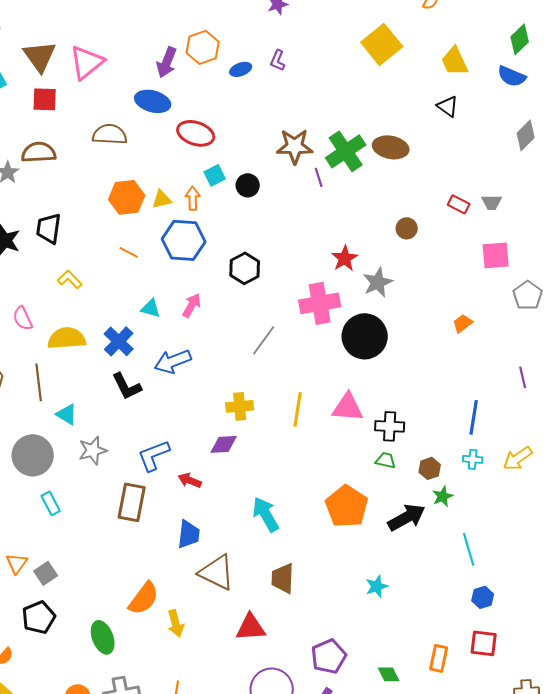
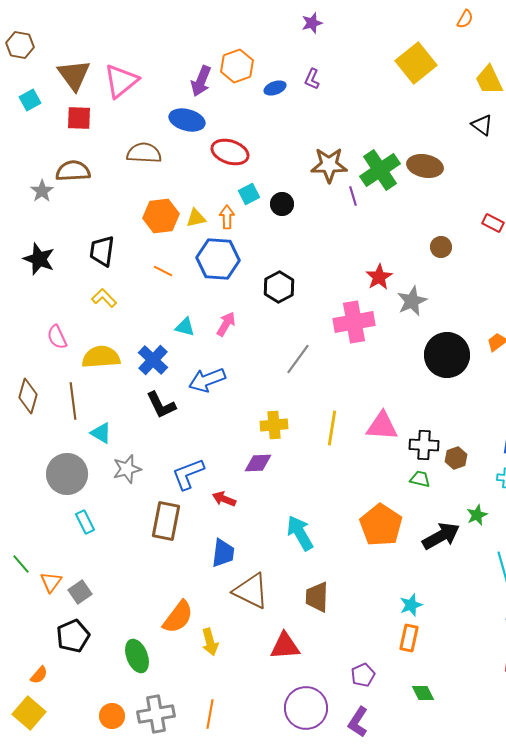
black trapezoid: (49, 228) -> (102, 251), moved
black circle: (365, 336) -> (447, 355), moved
brown hexagon: (430, 468) -> (456, 458), moved
purple pentagon: (329, 656) -> (363, 675), size x0.7
orange rectangle: (439, 658) -> (409, 638), moved

